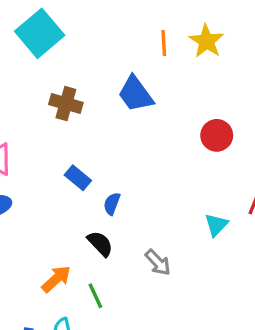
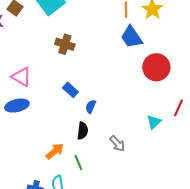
blue trapezoid: (136, 94) -> (131, 37), moved
red circle: (217, 135) -> (156, 67), size x1.4
black semicircle: (100, 244) -> (83, 131), turned 48

